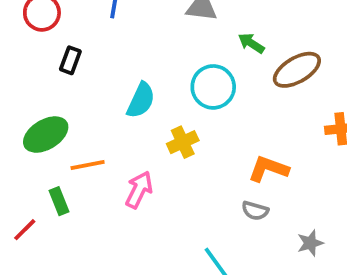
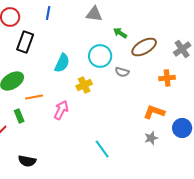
black rectangle: (70, 60) -> (25, 42), size x1.5
orange L-shape: (268, 169) -> (154, 112), moved
gray semicircle: (255, 211) -> (122, 72), moved

